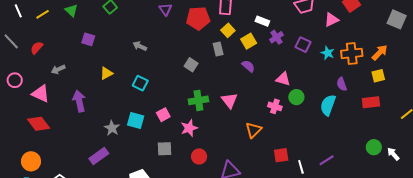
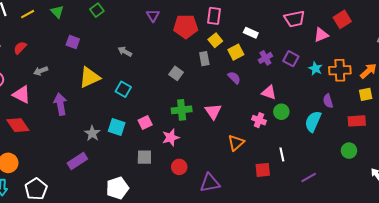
purple cross: (276, 37) -> (265, 58), moved
yellow triangle: (106, 73) -> (90, 77), size x1.6
green circle: (374, 147) -> (349, 151), moved
white line: (301, 167) -> (282, 154), moved

